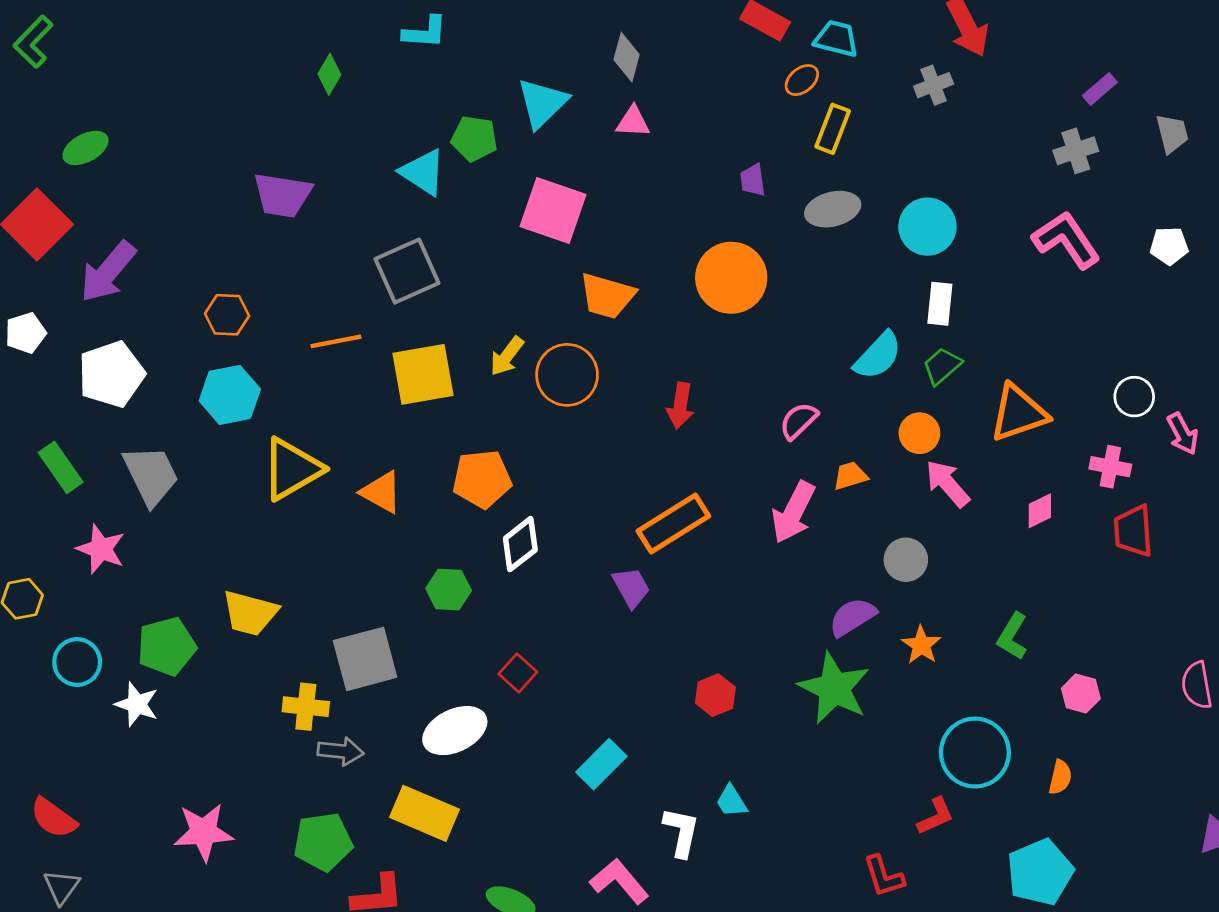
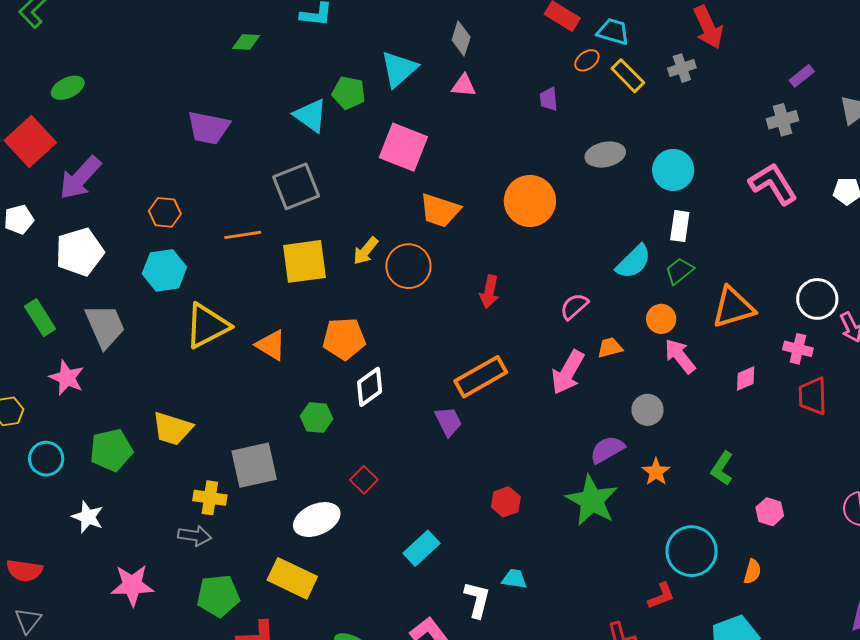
green diamond: (329, 74) -> (246, 42), turned 60
yellow rectangle: (833, 129) -> (628, 76), moved, turned -68
purple trapezoid: (753, 180) -> (549, 99), moved
white circle: (1134, 397) -> (817, 299), size x1.4
white star: (137, 704) -> (88, 517), moved
gray arrow: (341, 751) -> (195, 536), moved
cyan trapezoid: (731, 801) -> (514, 579), turned 128
red semicircle: (53, 818) -> (24, 570), turned -30

